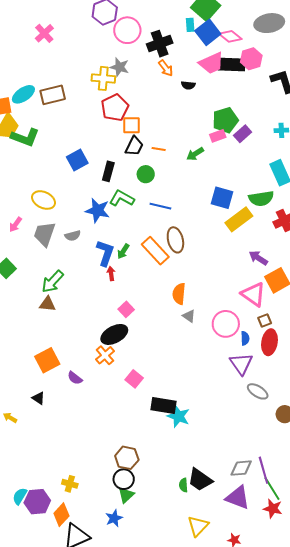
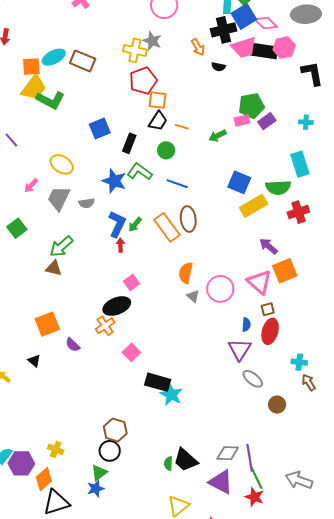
black cross: (160, 44) -> (223, 30), moved
brown rectangle: (53, 95) -> (83, 61), turned 30
pink circle: (226, 324) -> (220, 289), moved
green triangle: (126, 495) -> (99, 473), moved

